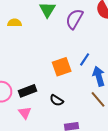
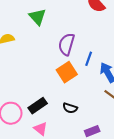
purple semicircle: (74, 19) -> (66, 44), moved

